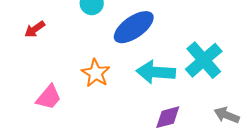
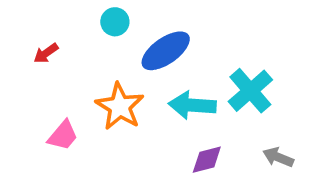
orange star: (96, 73) -> (120, 106), size x1.4

